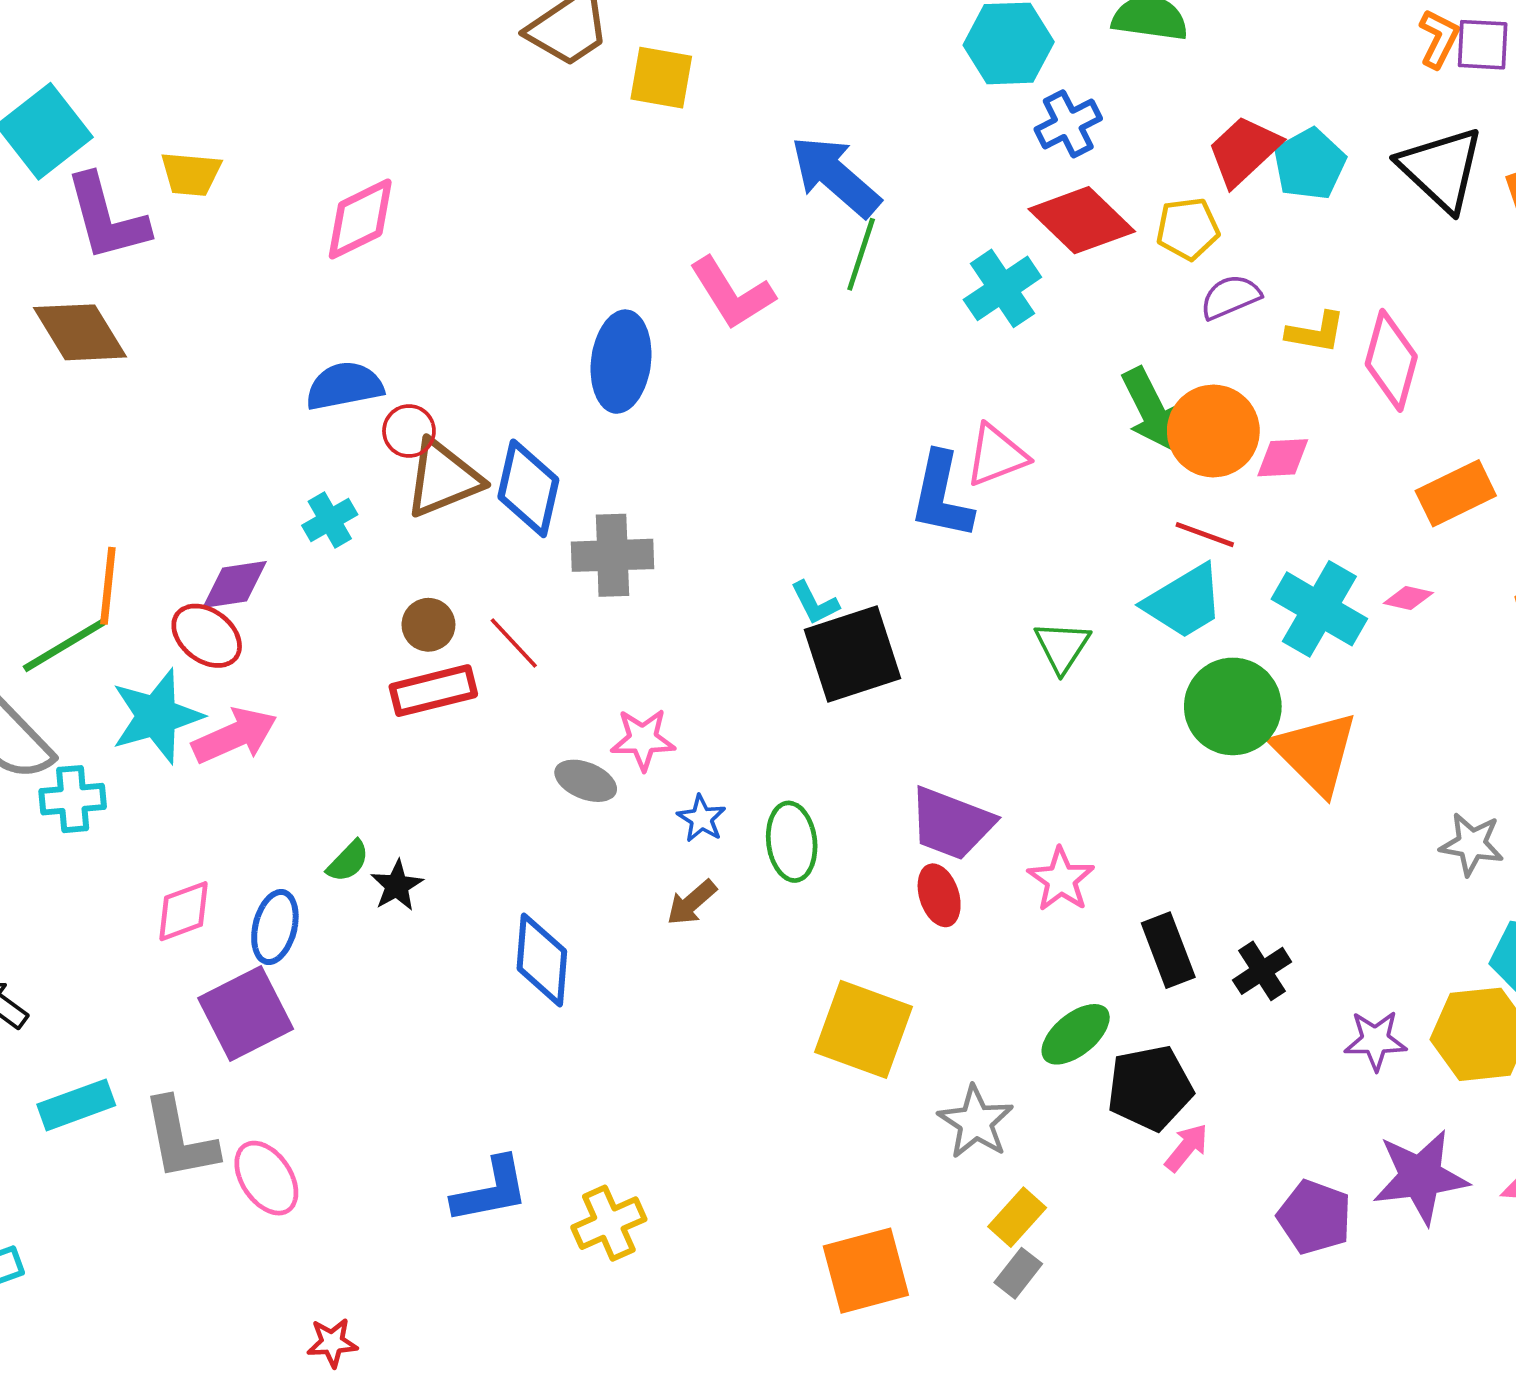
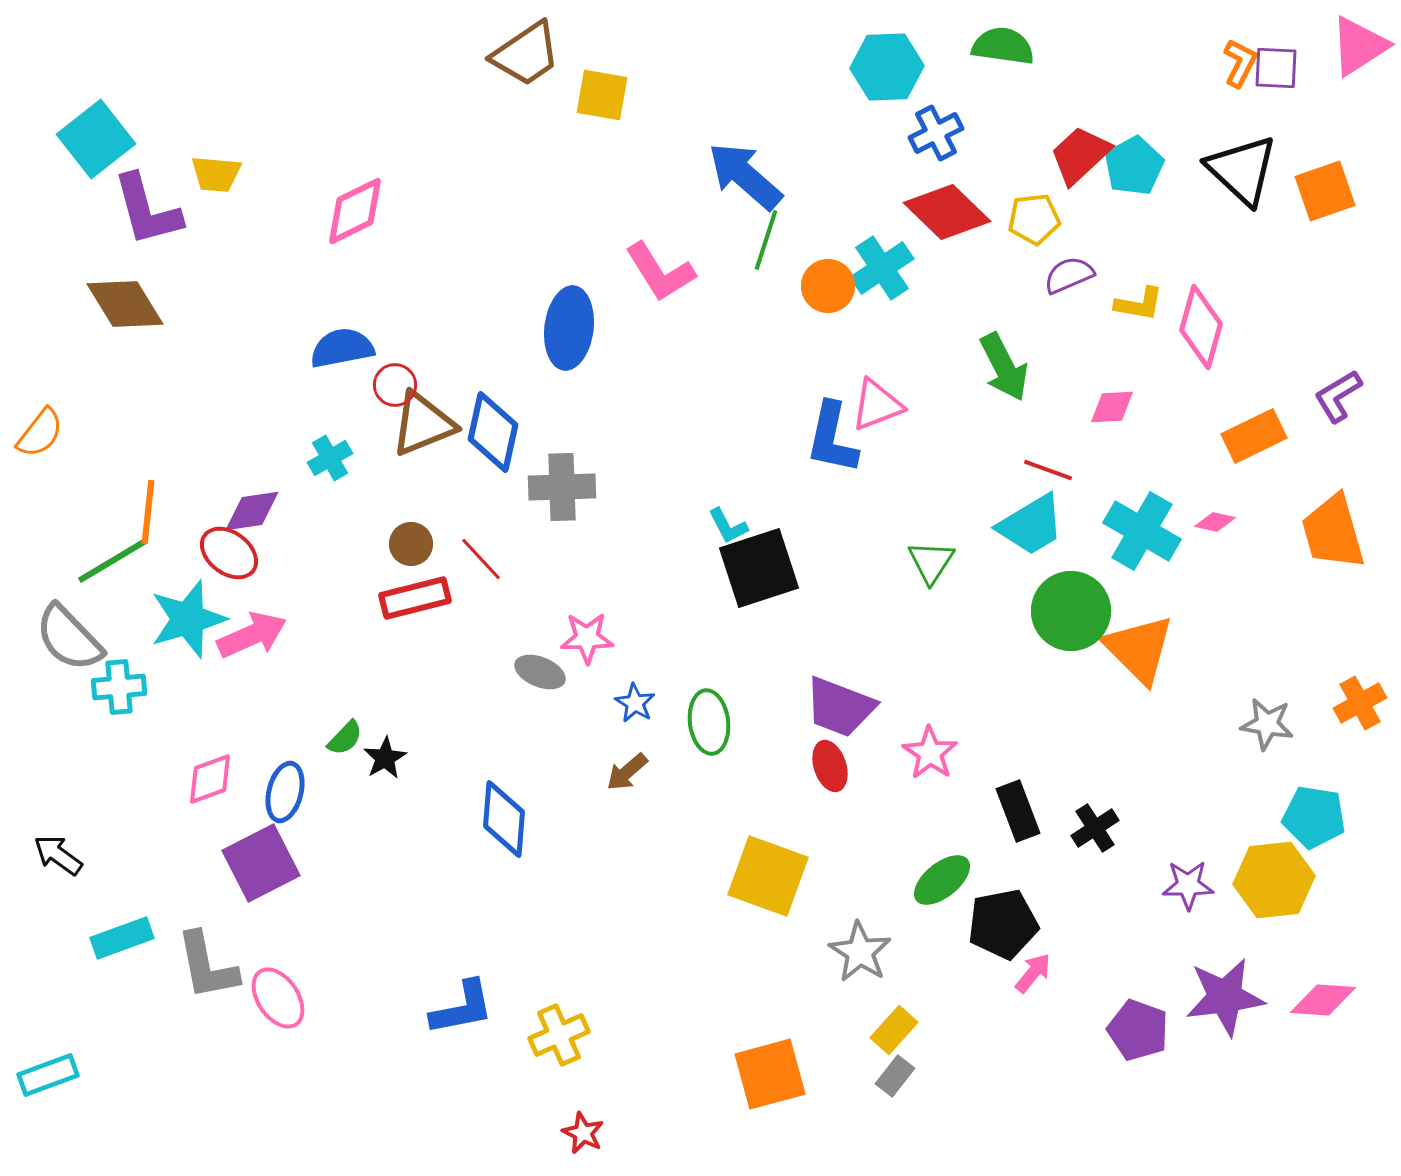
orange circle: (1213, 431) -> (828, 286), moved, size x0.7
red star: (332, 1343) -> (583, 1133), moved, turned 30

